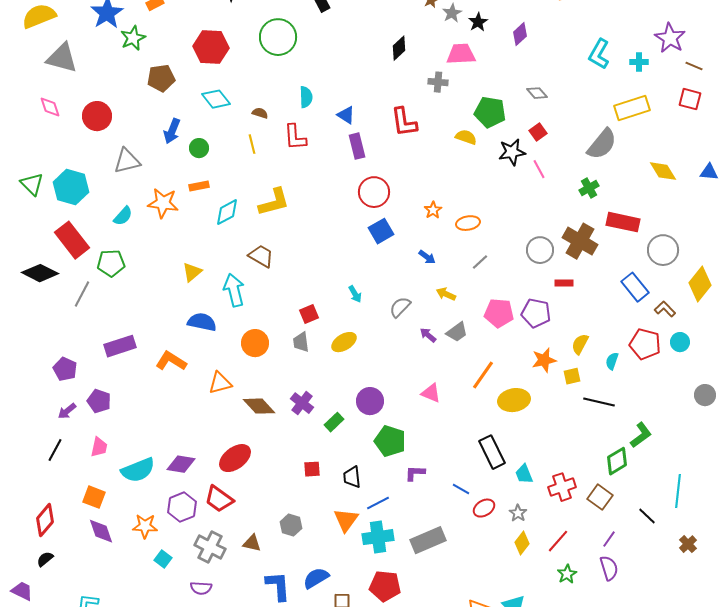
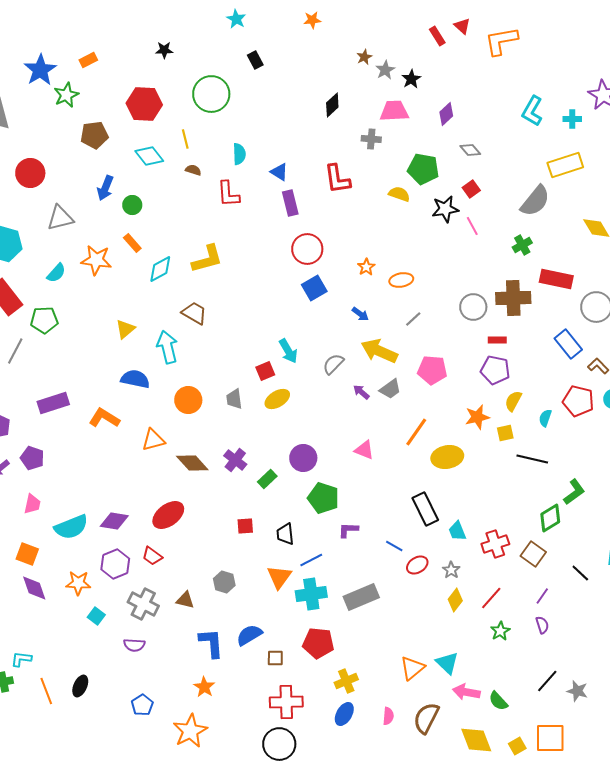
purple diamond: (520, 34) -> (446, 114), moved
yellow line: (252, 144) -> (185, 139), moved
orange rectangle: (199, 186) -> (132, 243), turned 60
brown cross: (580, 241) -> (513, 298), turned -32
cyan arrow: (355, 294) -> (288, 351), size x1.4
yellow arrow: (446, 294) -> (379, 351), size x1.8
purple pentagon: (536, 313) -> (495, 370), moved
red square: (309, 314) -> (265, 371), moved
red trapezoid: (219, 499) -> (152, 556), size x0.7
purple semicircle: (609, 568) -> (542, 625), size x0.7

